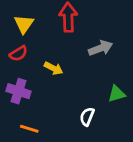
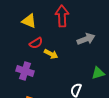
yellow triangle: (24, 24) -> (29, 21), turned -42
red semicircle: (19, 54) -> (36, 43), moved

